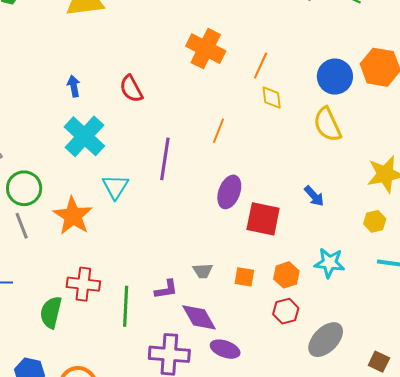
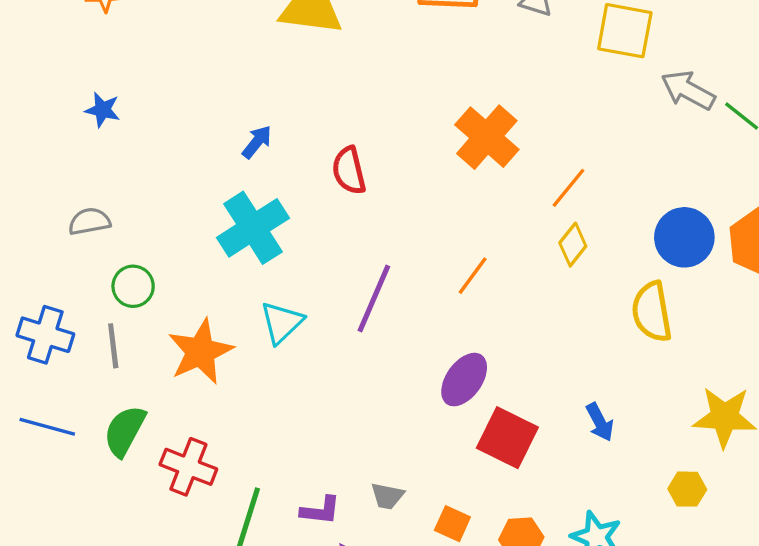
blue arrow: (74, 86) -> (257, 142), turned 35
yellow diamond: (272, 98) -> (573, 245), turned 30
green circle: (24, 188) -> (133, 286), size x0.7
green semicircle: (51, 312) -> (125, 431), moved

